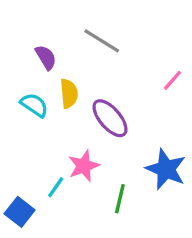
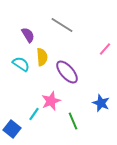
blue star: (166, 169) -> (101, 103), size x0.7
green line: (120, 199) -> (73, 121), turned -36

